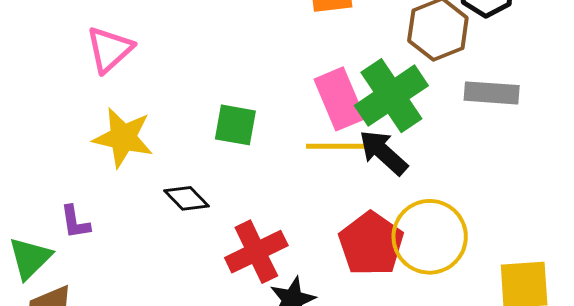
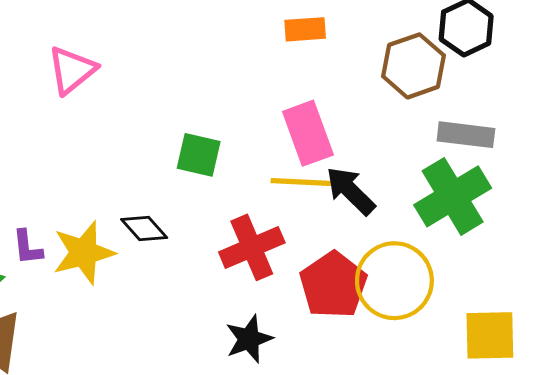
green cross: (391, 96) -> (453, 196), moved
yellow star: (123, 138) -> (84, 253), moved, turned -30
red cross: (256, 252) -> (252, 247), moved

